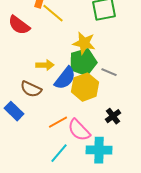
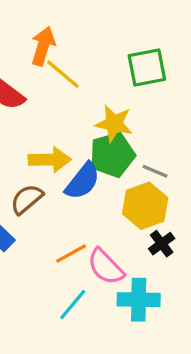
yellow arrow: (45, 65) -> (50, 160), size x1.4
yellow hexagon: (85, 87) -> (145, 206), moved
brown semicircle: (31, 89) -> (27, 199), turned 115

